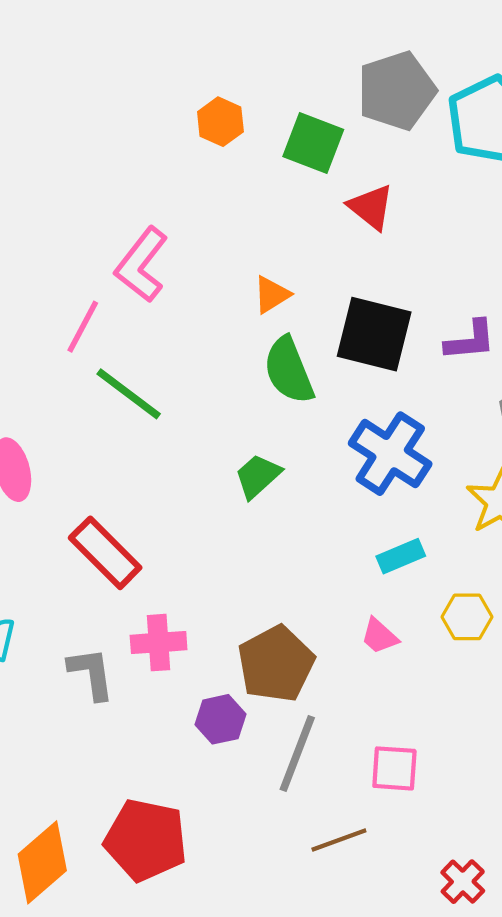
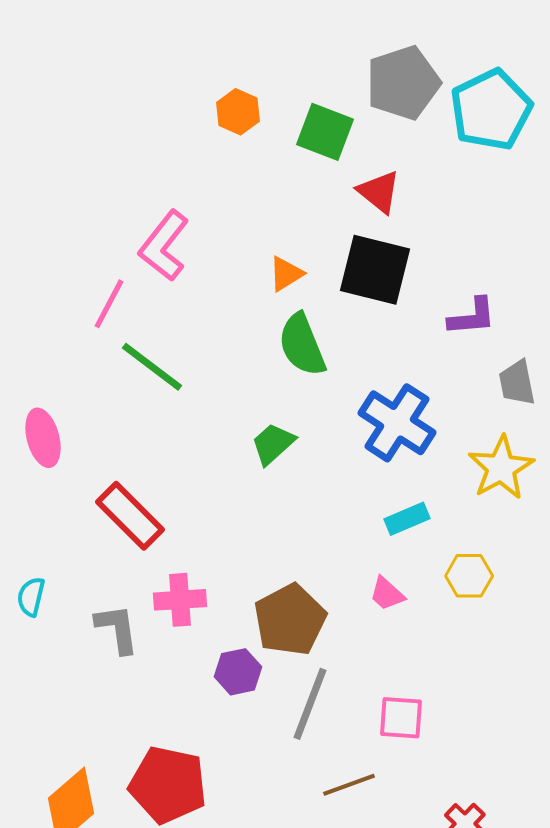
black square: (374, 334) -> (375, 270), moved

